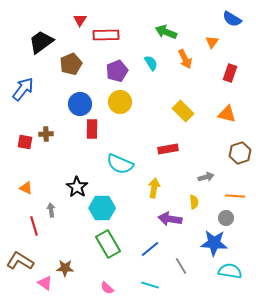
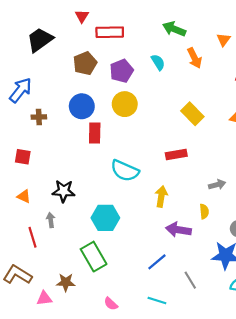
brown pentagon: (71, 64) -> (85, 63), moved
brown cross: (46, 134) -> (39, 117), moved
red square: (25, 142) -> (23, 157), moved
black star: (77, 187) -> (64, 191), moved, turned -30
green rectangle: (108, 244) -> (94, 257), moved
pink triangle: (45, 283) -> (44, 298), turned -42

